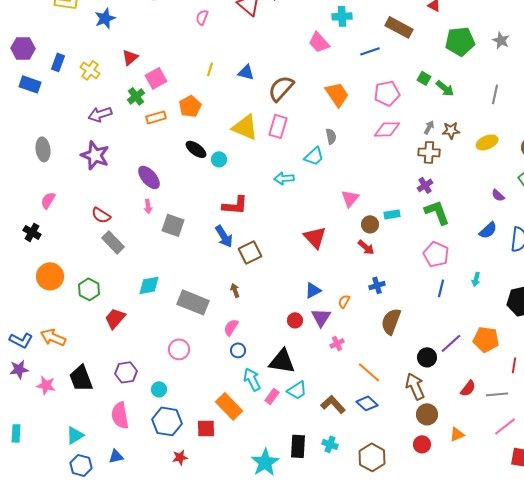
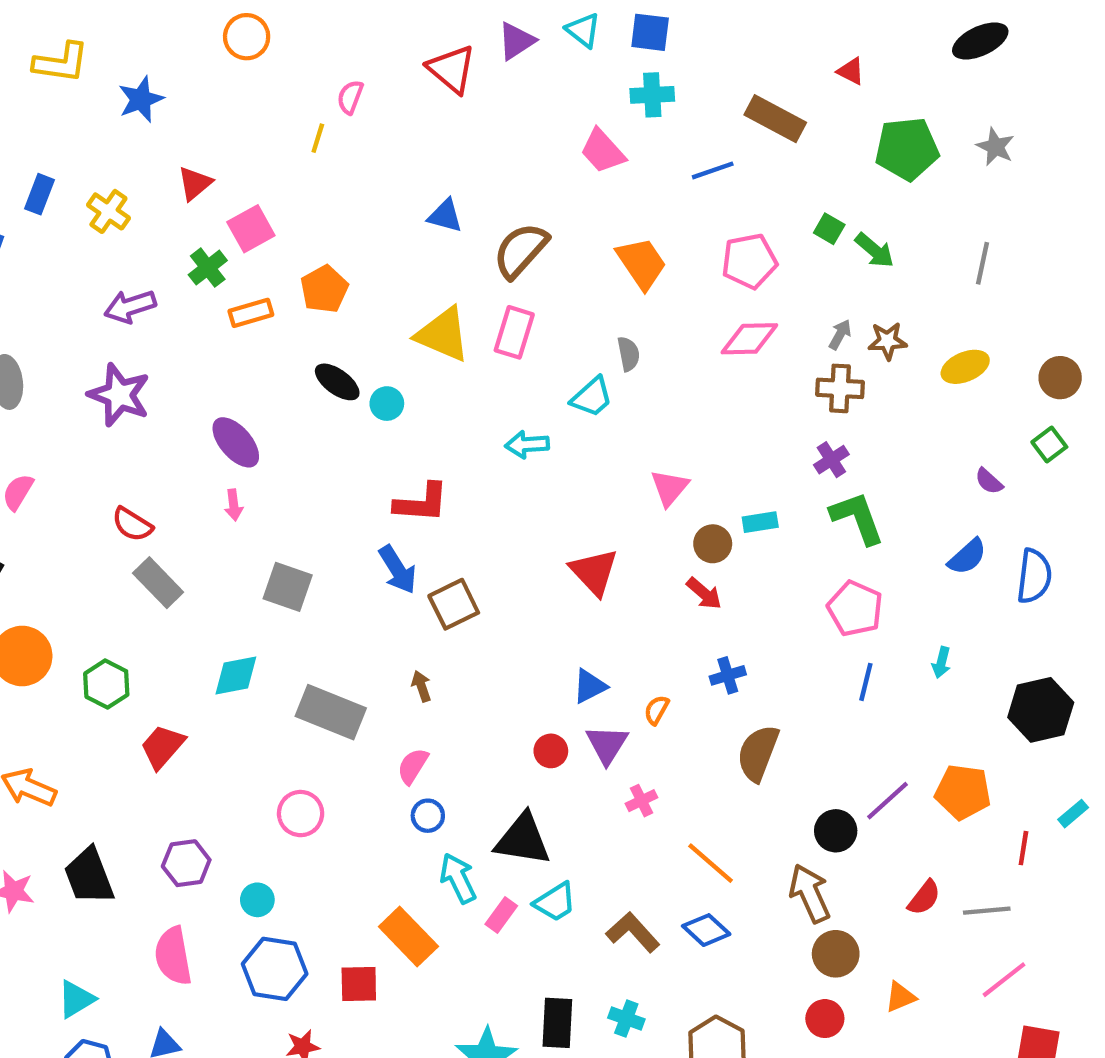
yellow line: (210, 69) -> (318, 138), moved
gray square: (173, 225) -> (288, 587), moved

